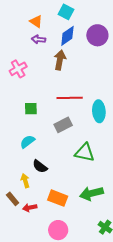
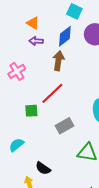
cyan square: (66, 12) -> (74, 11), moved
red line: (70, 98) -> (52, 93), moved, turned -40
cyan semicircle: (27, 142) -> (16, 145), moved

